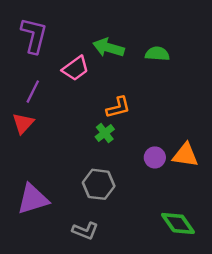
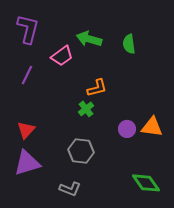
green semicircle: (157, 54) -> (129, 44), turned -102
red triangle: (23, 123) -> (26, 130), moved

